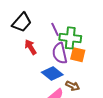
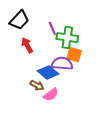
purple semicircle: (60, 53) -> (62, 64), moved, turned 105
brown arrow: (73, 86) -> (37, 85), moved

